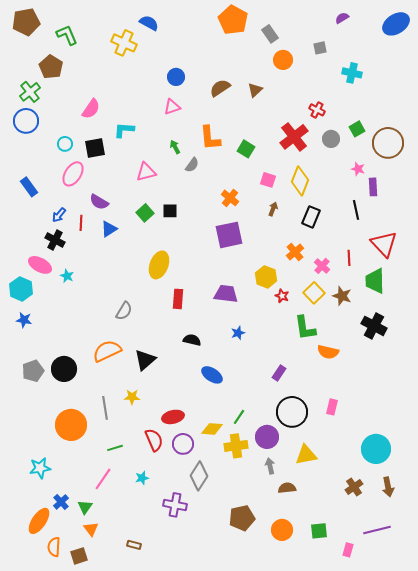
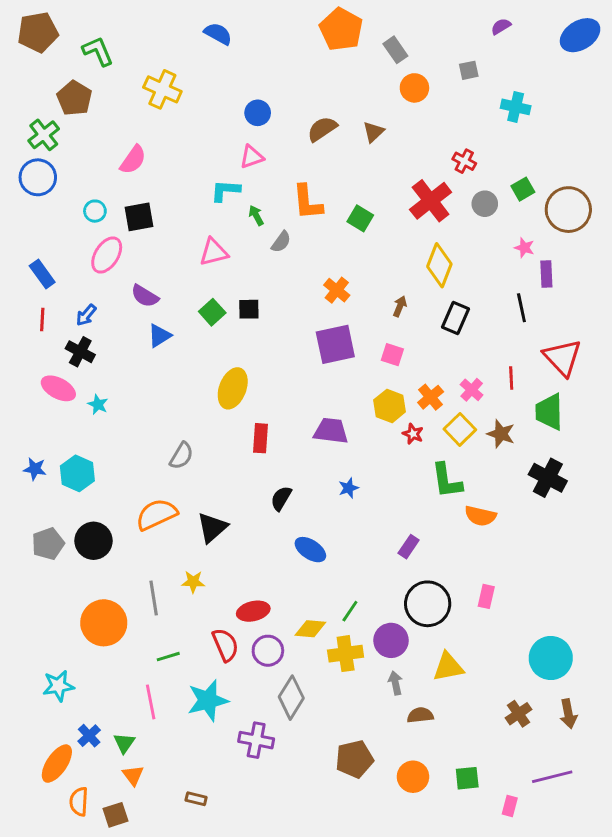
yellow cross: (124, 43) -> (162, 89), moved
cyan L-shape: (124, 130) -> (225, 191), moved
pink square: (268, 180) -> (392, 355), moved
red line: (81, 223) -> (42, 319), moved
orange cross: (295, 252) -> (431, 397), moved
cyan hexagon: (21, 289) -> (77, 473), moved
black semicircle: (192, 340) -> (281, 498), turned -72
cyan star: (142, 478) -> (208, 701), size x2.0
pink line: (103, 479) -> (151, 702), turned -45

